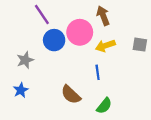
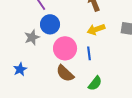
pink circle: (80, 32) -> (65, 48), moved
gray star: (25, 60) -> (32, 37), moved

